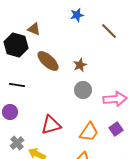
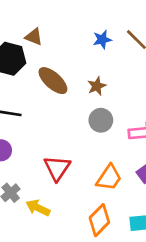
blue star: (77, 15) -> (102, 40), moved
red triangle: (51, 125) -> (57, 168), turned -40

